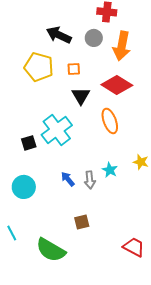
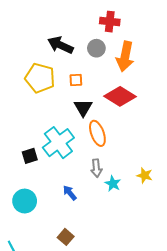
orange ellipse: (110, 121) -> (97, 133), moved
gray arrow: (90, 180) -> (96, 168), moved
brown square: (82, 222) -> (66, 237), moved, turned -35

